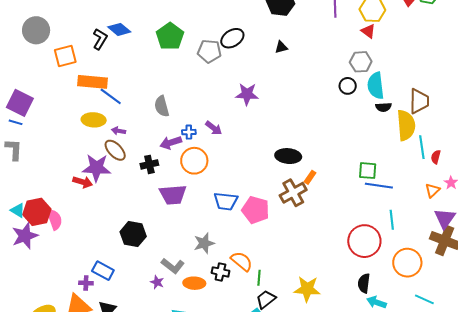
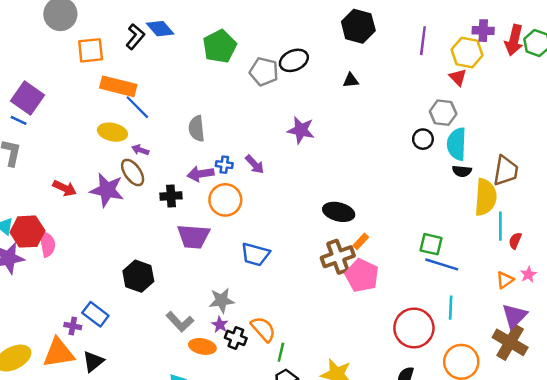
red arrow: (83, 182) -> (65, 188), moved
pink pentagon: (255, 210) -> (362, 276), moved
purple star: (157, 282) -> (220, 325), moved

